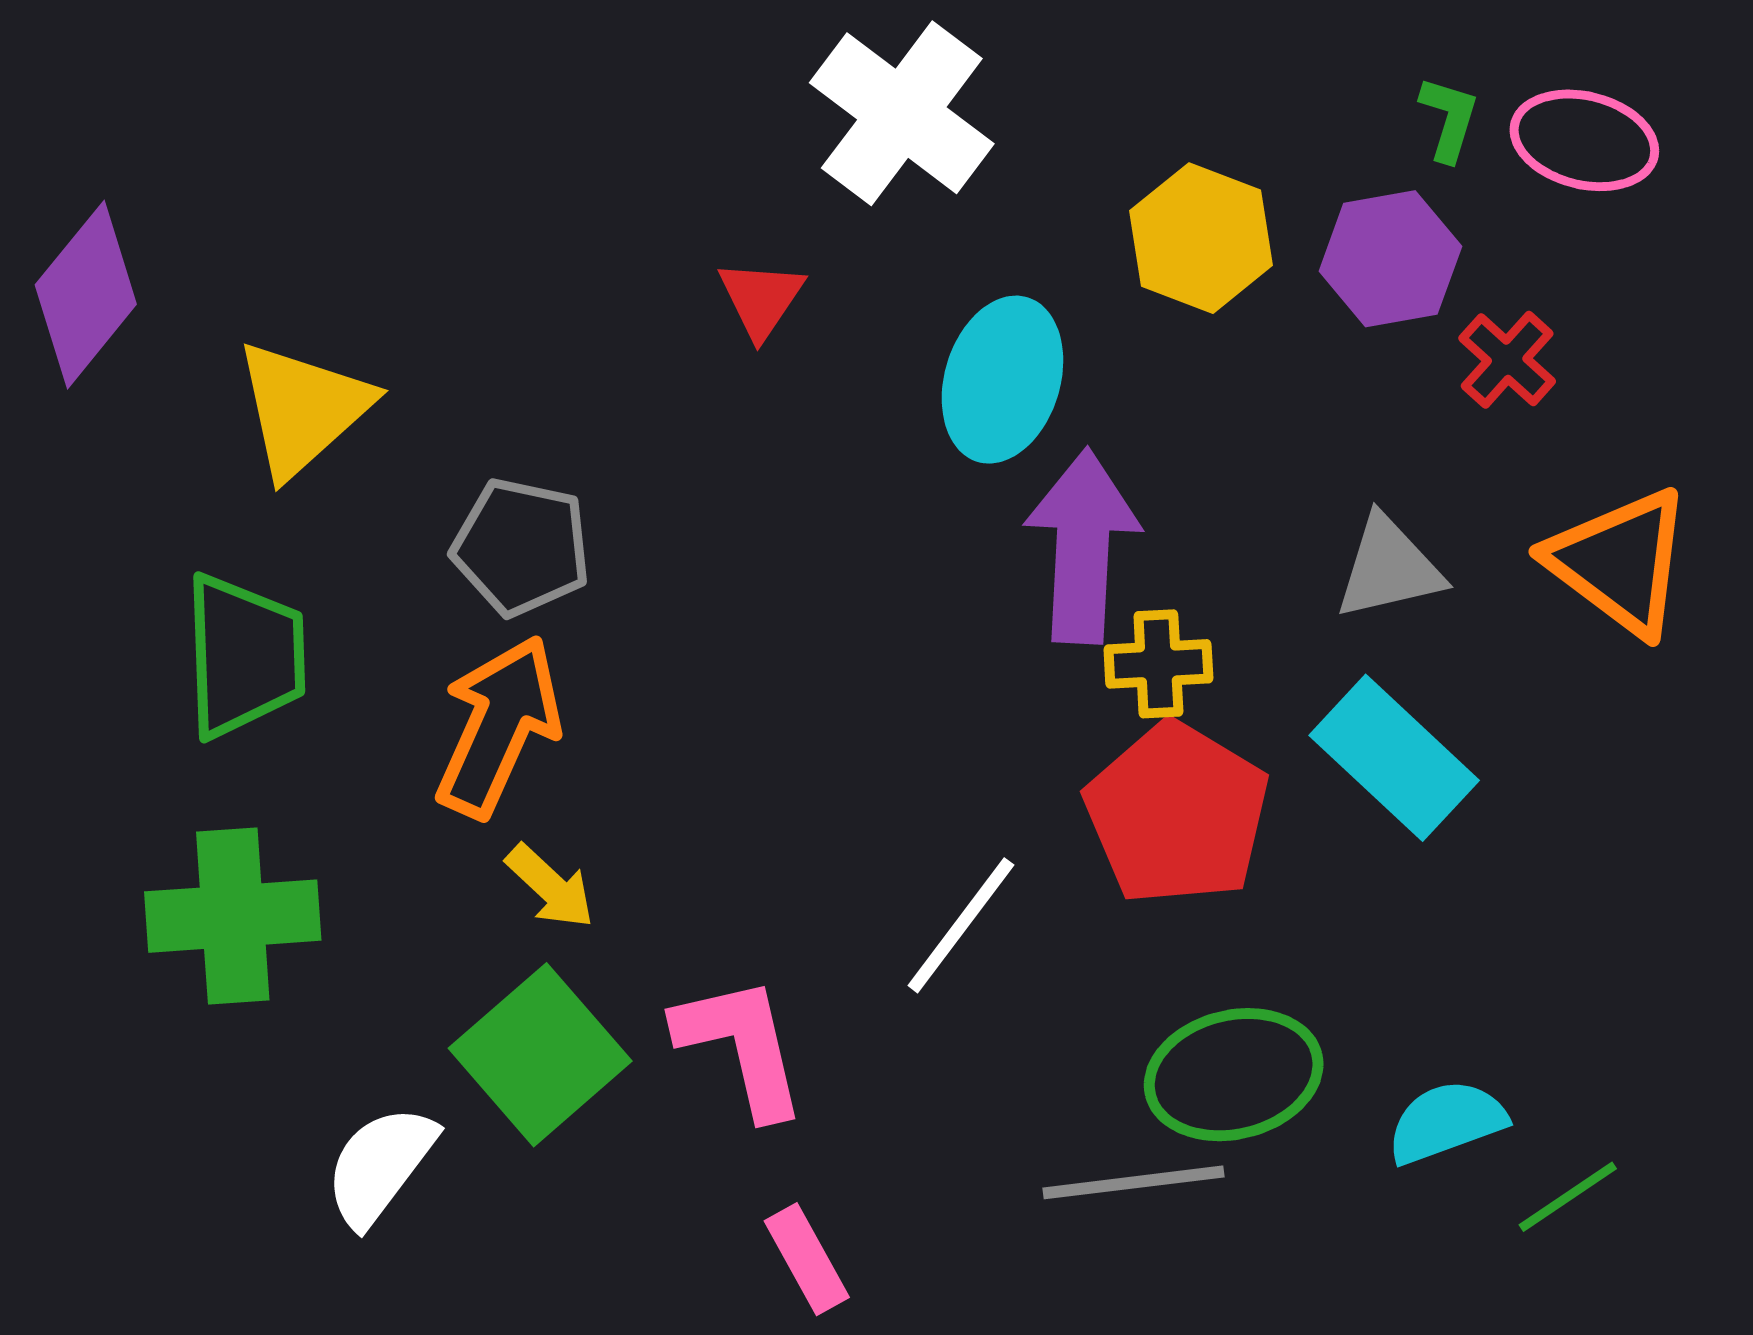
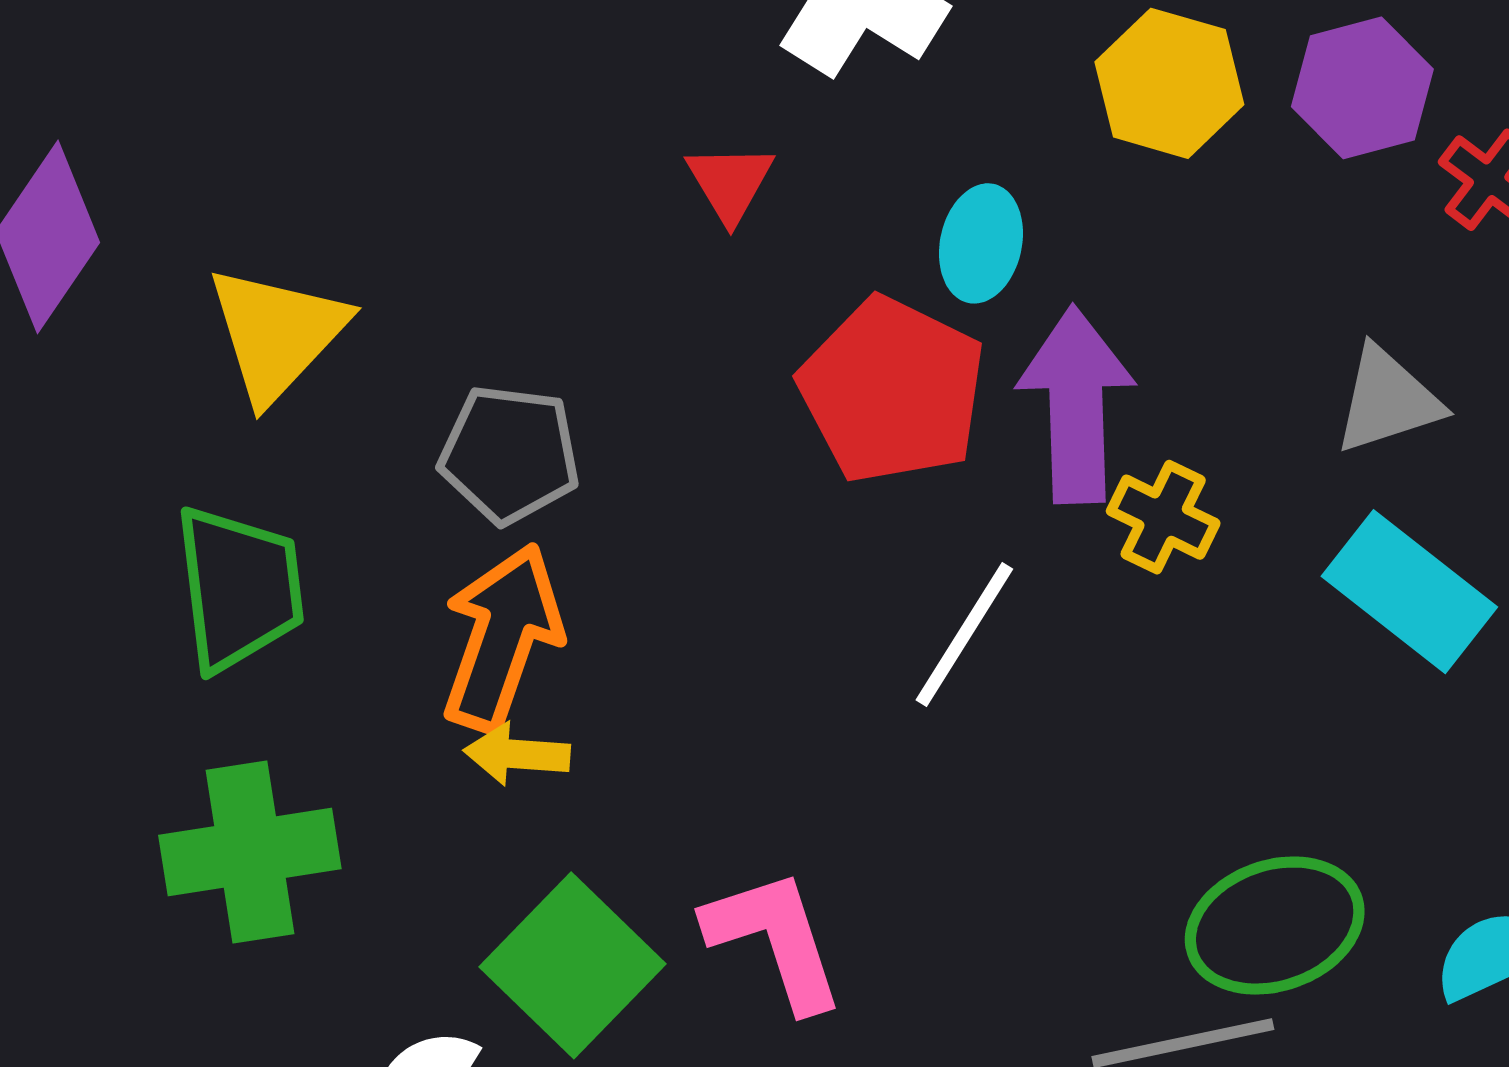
cyan ellipse: (1002, 380) -> (981, 243), size x0.7
yellow cross: (1158, 664) -> (1163, 517), turned 34
red pentagon: (1177, 814) -> (892, 390), moved
yellow arrow: (550, 887) -> (517, 754), moved, turned 146
white line: (961, 925) -> (964, 634), moved

